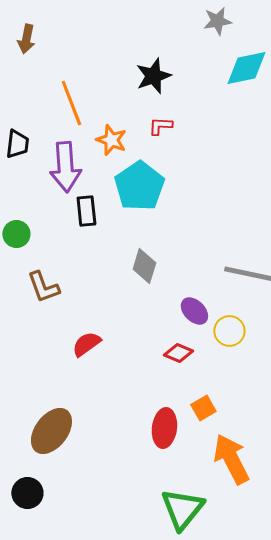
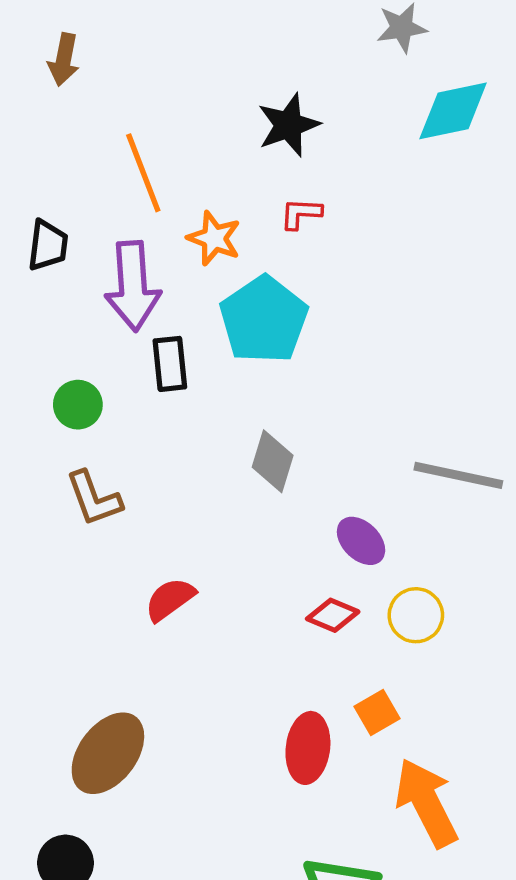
green circle: (16, 234) -> (78, 405), moved
yellow circle: (229, 331) -> (416, 615), moved

